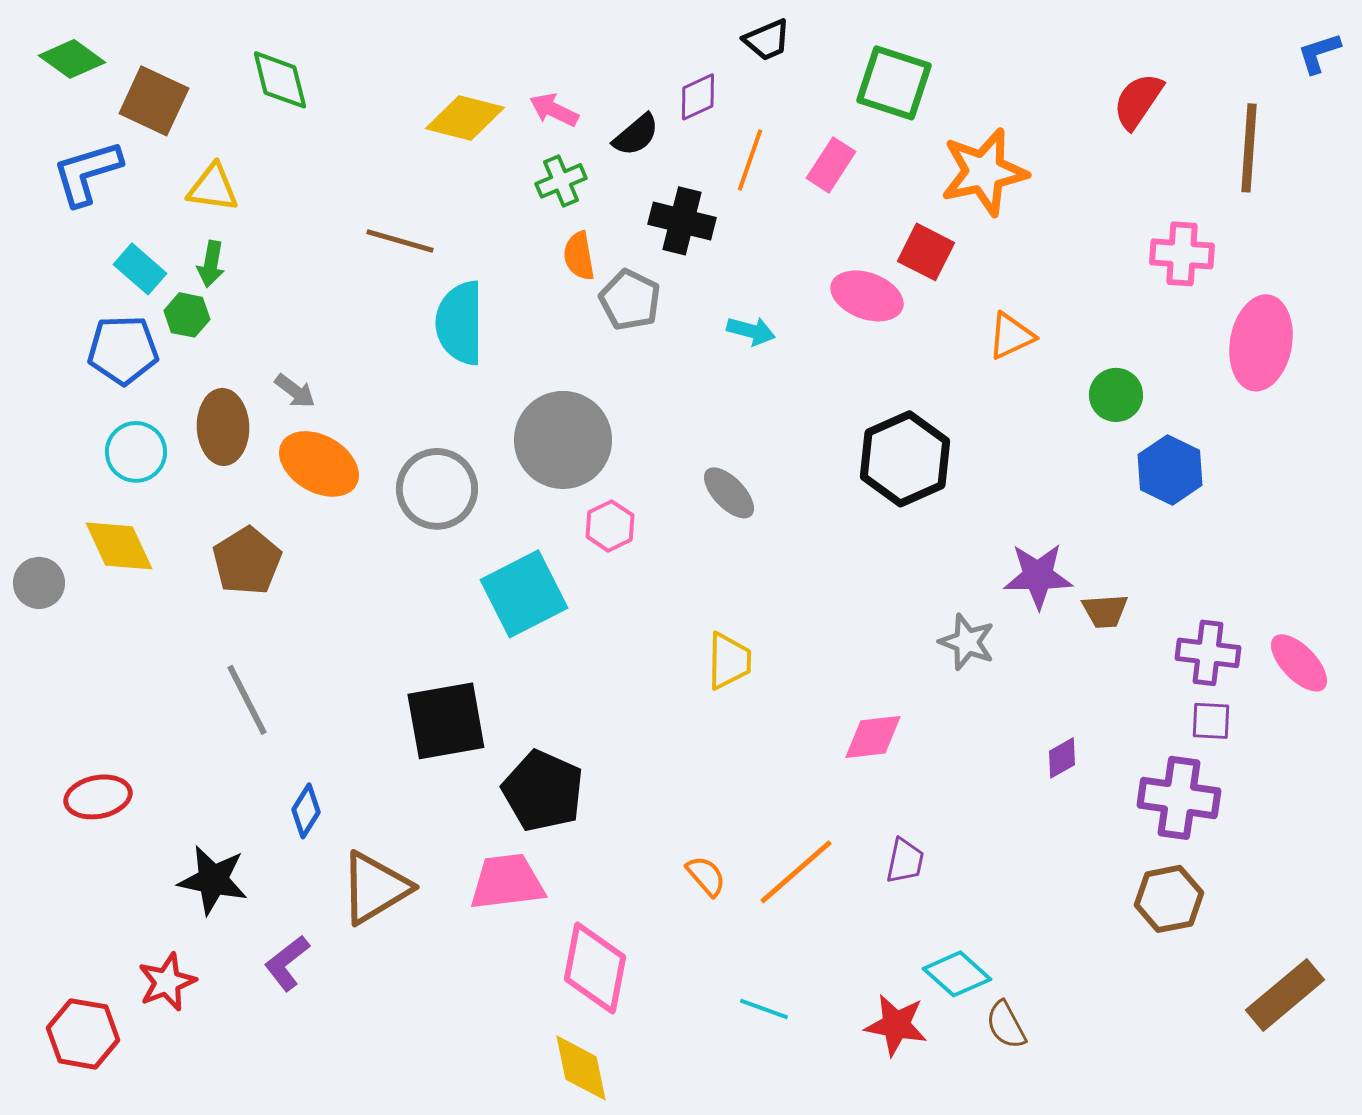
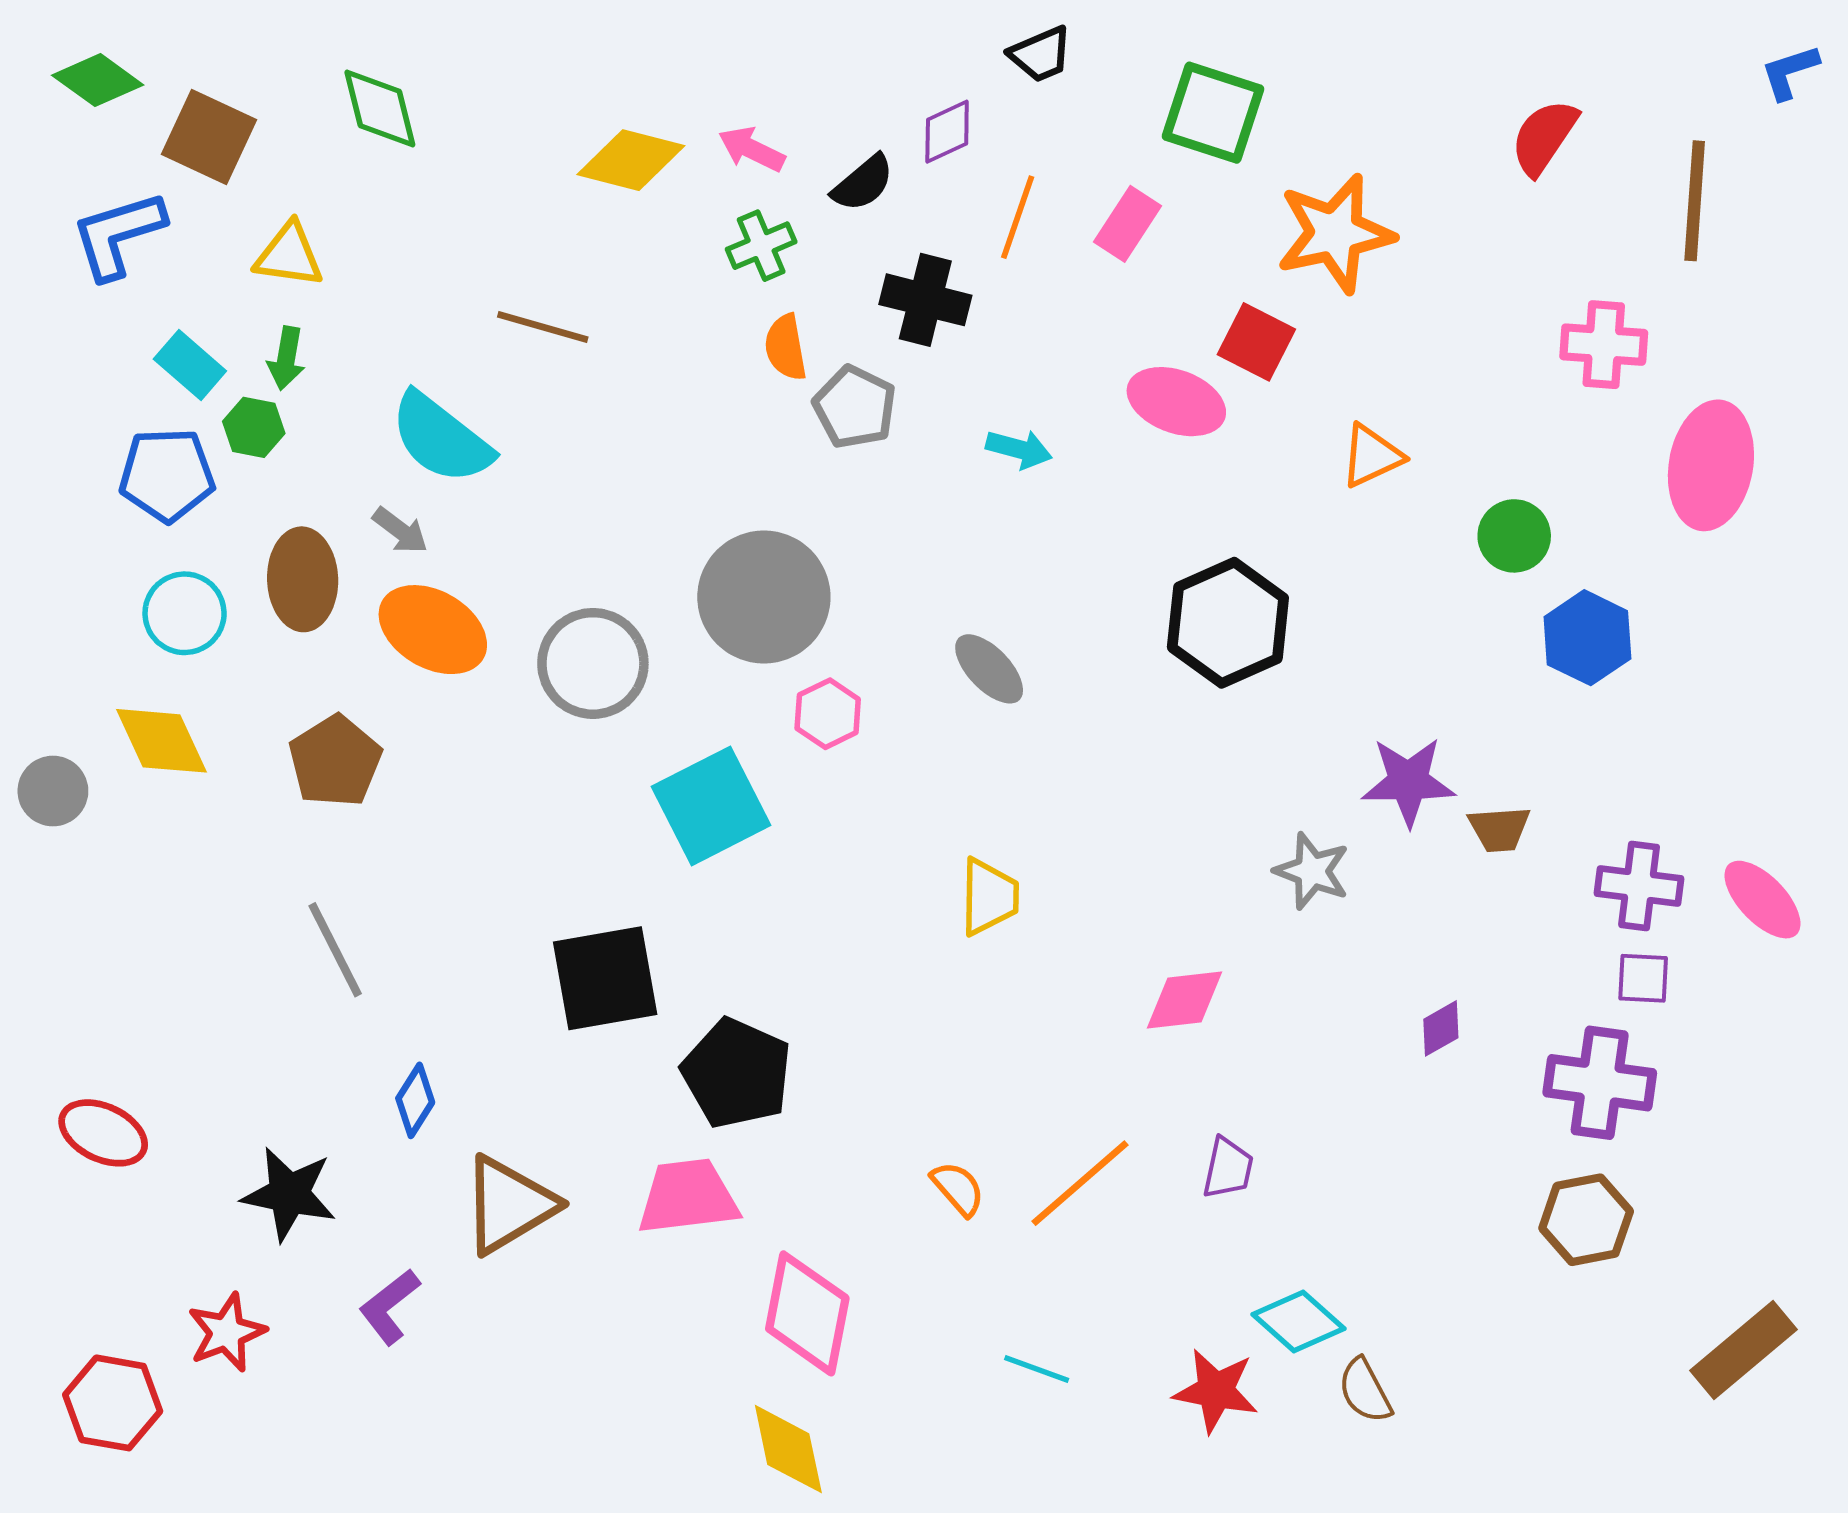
cyan semicircle: (460, 323) -> (441, 438), moved, turned -52
red ellipse: (98, 797) -> (103, 1133), moved, turned 36

